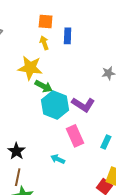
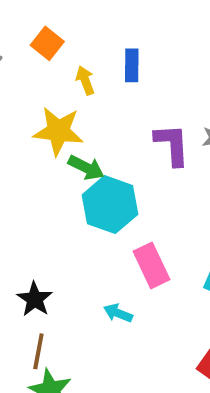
orange square: (46, 22) -> (47, 43), moved, turned 35
purple L-shape: (83, 105) -> (172, 145), moved, turned -125

